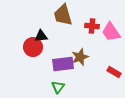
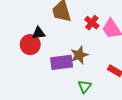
red cross: (92, 26) -> (92, 23), turned 32
green triangle: (58, 87) -> (85, 86), moved

